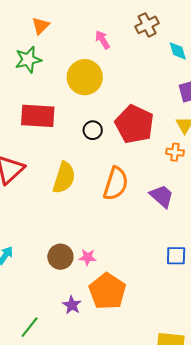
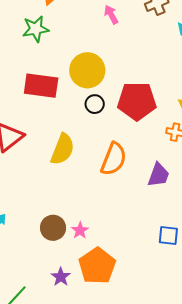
yellow circle: (85, 77) -> (87, 70), moved
red pentagon: (134, 124) -> (137, 101), turned -30
purple trapezoid: (162, 196) -> (159, 175), turned 64
pink star: (87, 257) -> (80, 230), turned 30

